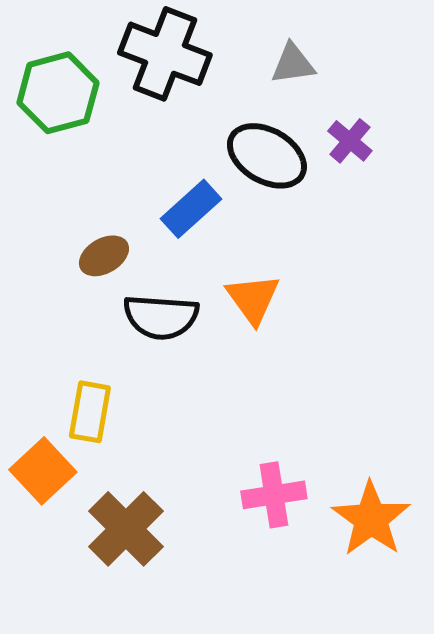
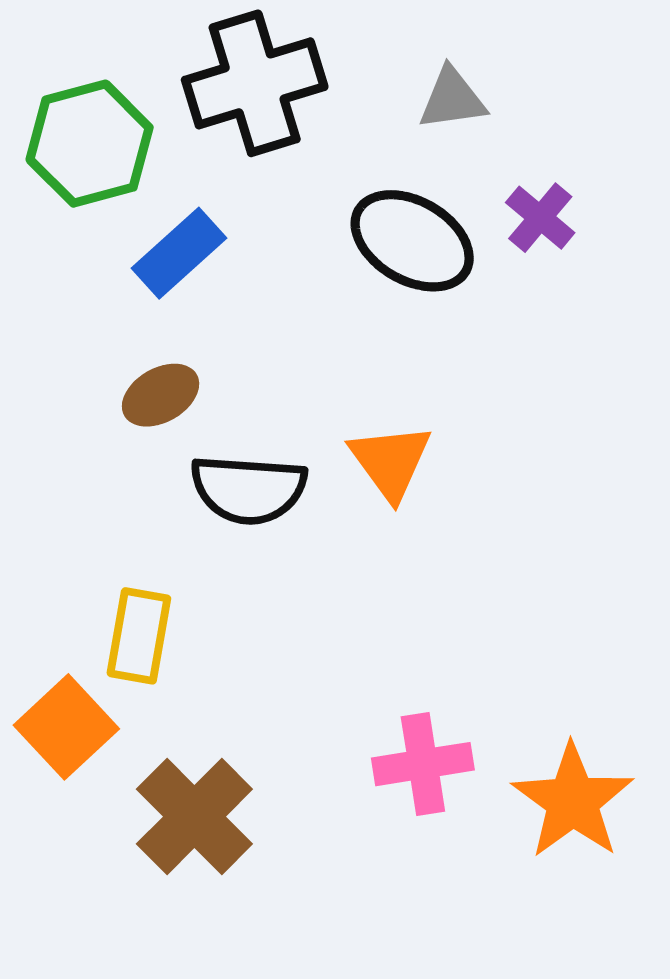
black cross: (165, 54) -> (255, 83), turned -38
blue rectangle: (191, 209) -> (179, 253), moved

